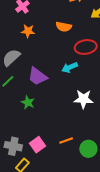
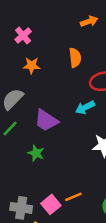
orange semicircle: (64, 27) -> (75, 58), turned -105
orange line: (66, 140) -> (73, 197), moved

